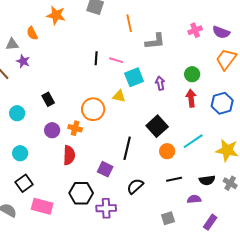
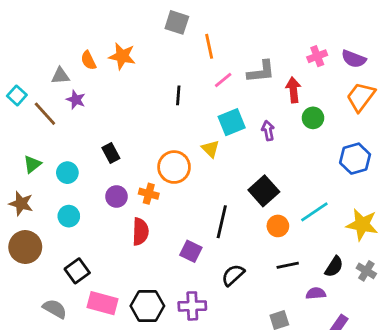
orange star: (56, 15) -> (122, 56), moved
orange line: (129, 23) -> (209, 46), moved
pink line: (116, 60) -> (223, 80), moved, turned -56
yellow triangle: (119, 96) -> (211, 149), turned 32
red arrow: (191, 98) -> (293, 90), moved
cyan circle: (20, 153) -> (69, 216), moved
black semicircle: (207, 180) -> (334, 267), turned -49
black hexagon: (81, 193) -> (147, 306), moved

